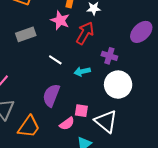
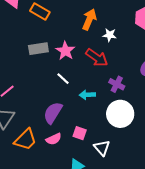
pink star: (60, 20) -> (65, 51), moved
red arrow: (85, 33) -> (97, 58), turned 85
white triangle: (106, 121) -> (102, 148), size x0.7
pink semicircle: (67, 124) -> (54, 139), moved

